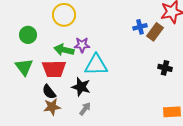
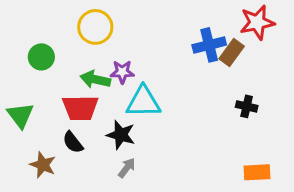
blue cross: (140, 27) -> (209, 45), size x1.5
green triangle: (24, 67) -> (20, 115), moved
brown star: (52, 107) -> (43, 165), moved, turned 30

